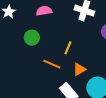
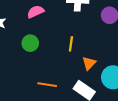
orange line: (52, 64) -> (47, 85), moved

